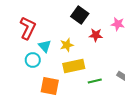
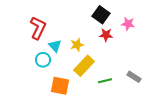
black square: (80, 15) -> (101, 15), moved
yellow rectangle: (74, 66) -> (84, 66), turned -35

